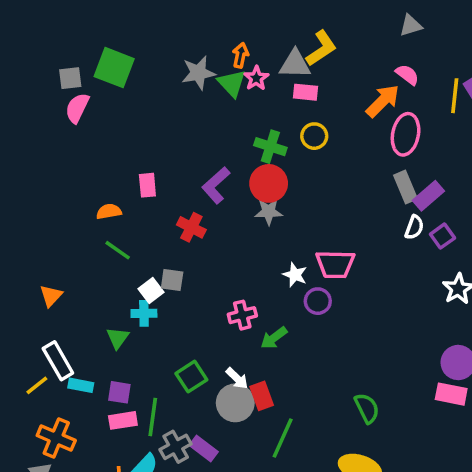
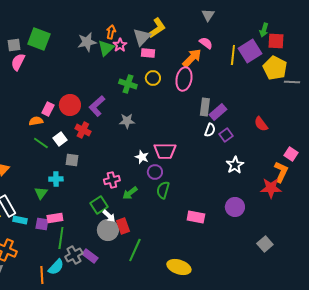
gray triangle: (411, 25) -> (208, 15), turned -40
gray triangle: (295, 64) -> (142, 37), turned -48
green triangle: (232, 83) -> (106, 48), turned 30
pink ellipse: (406, 134) -> (184, 79), moved
red circle: (269, 183) -> (70, 105), moved
pink rectangle: (147, 185) -> (48, 109), moved, turned 32
gray rectangle: (406, 187) -> (205, 107), turned 30
white square: (151, 291) -> (60, 139), moved
green square: (191, 377) -> (99, 205), moved
pink rectangle: (451, 394) -> (196, 217), moved
green semicircle: (367, 408) -> (163, 190), moved, turned -138
pink rectangle: (123, 420) -> (55, 218), moved

